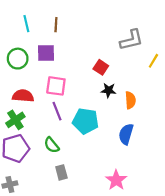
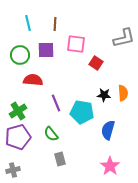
pink square: (56, 86) -> (76, 44), moved
black star: (109, 90) -> (104, 95), moved
red semicircle: (23, 96) -> (33, 80), moved
blue semicircle: (126, 134) -> (108, 130), moved

